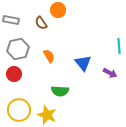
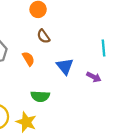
brown semicircle: (41, 23) -> (43, 36), moved

